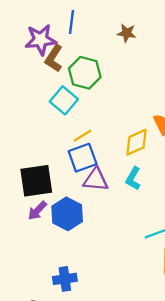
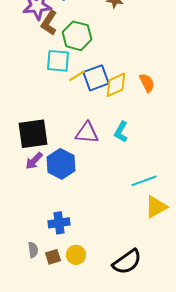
cyan square: (64, 100) -> (58, 61), turned -35
yellow line: (83, 136) -> (77, 76), moved
yellow diamond: (137, 142) -> (116, 85), moved
blue square: (83, 158) -> (96, 78), moved

